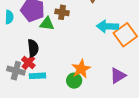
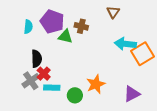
black semicircle: (33, 48) -> (37, 59), moved
gray cross: (16, 71) -> (31, 81), turned 36
green circle: (74, 81) -> (75, 95), moved

